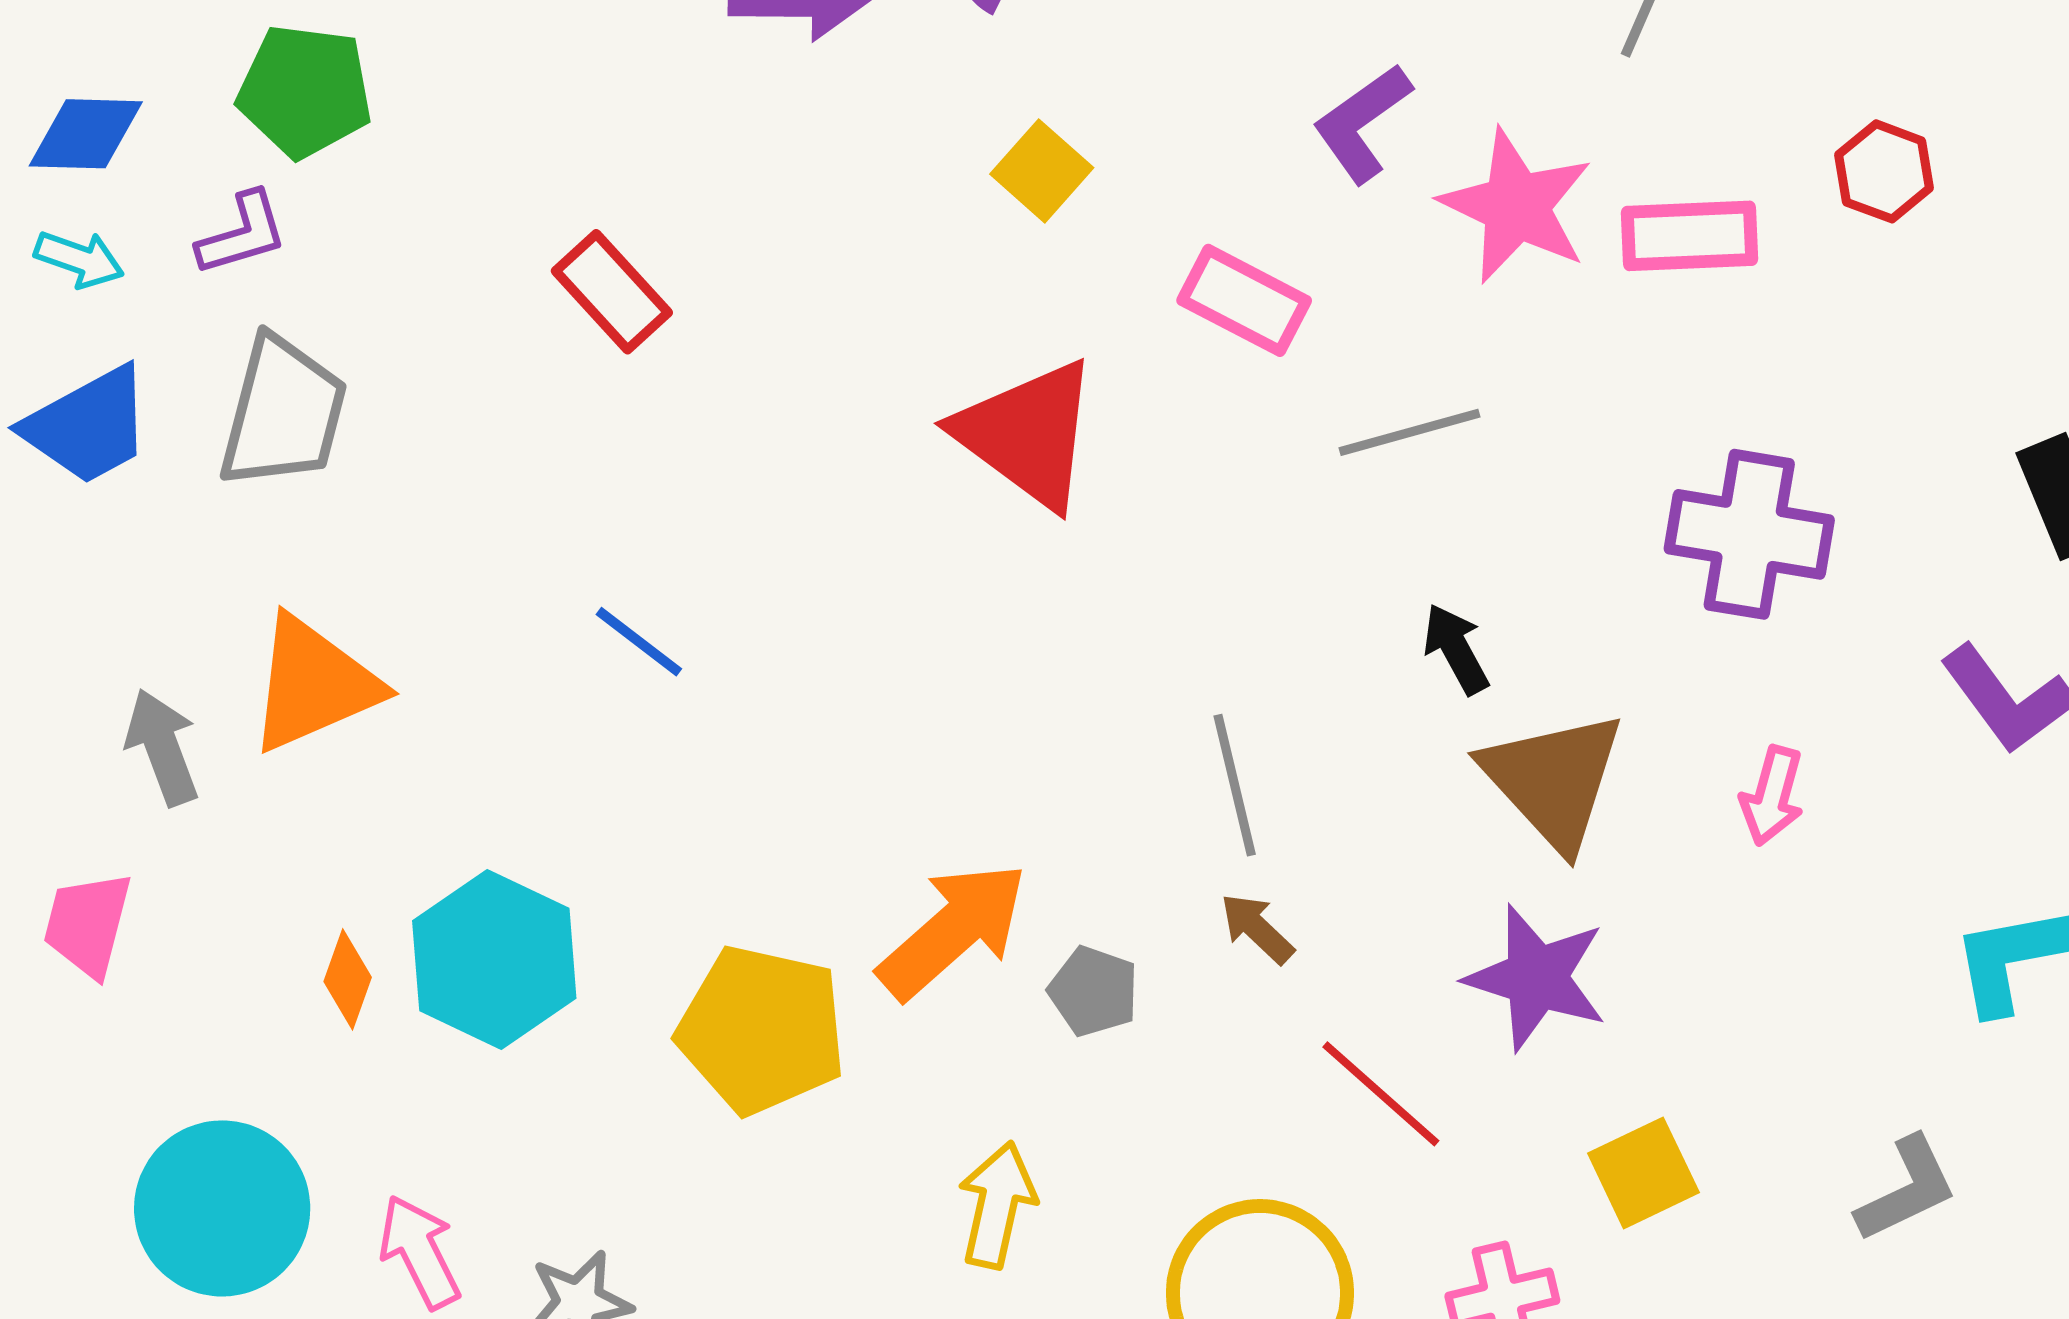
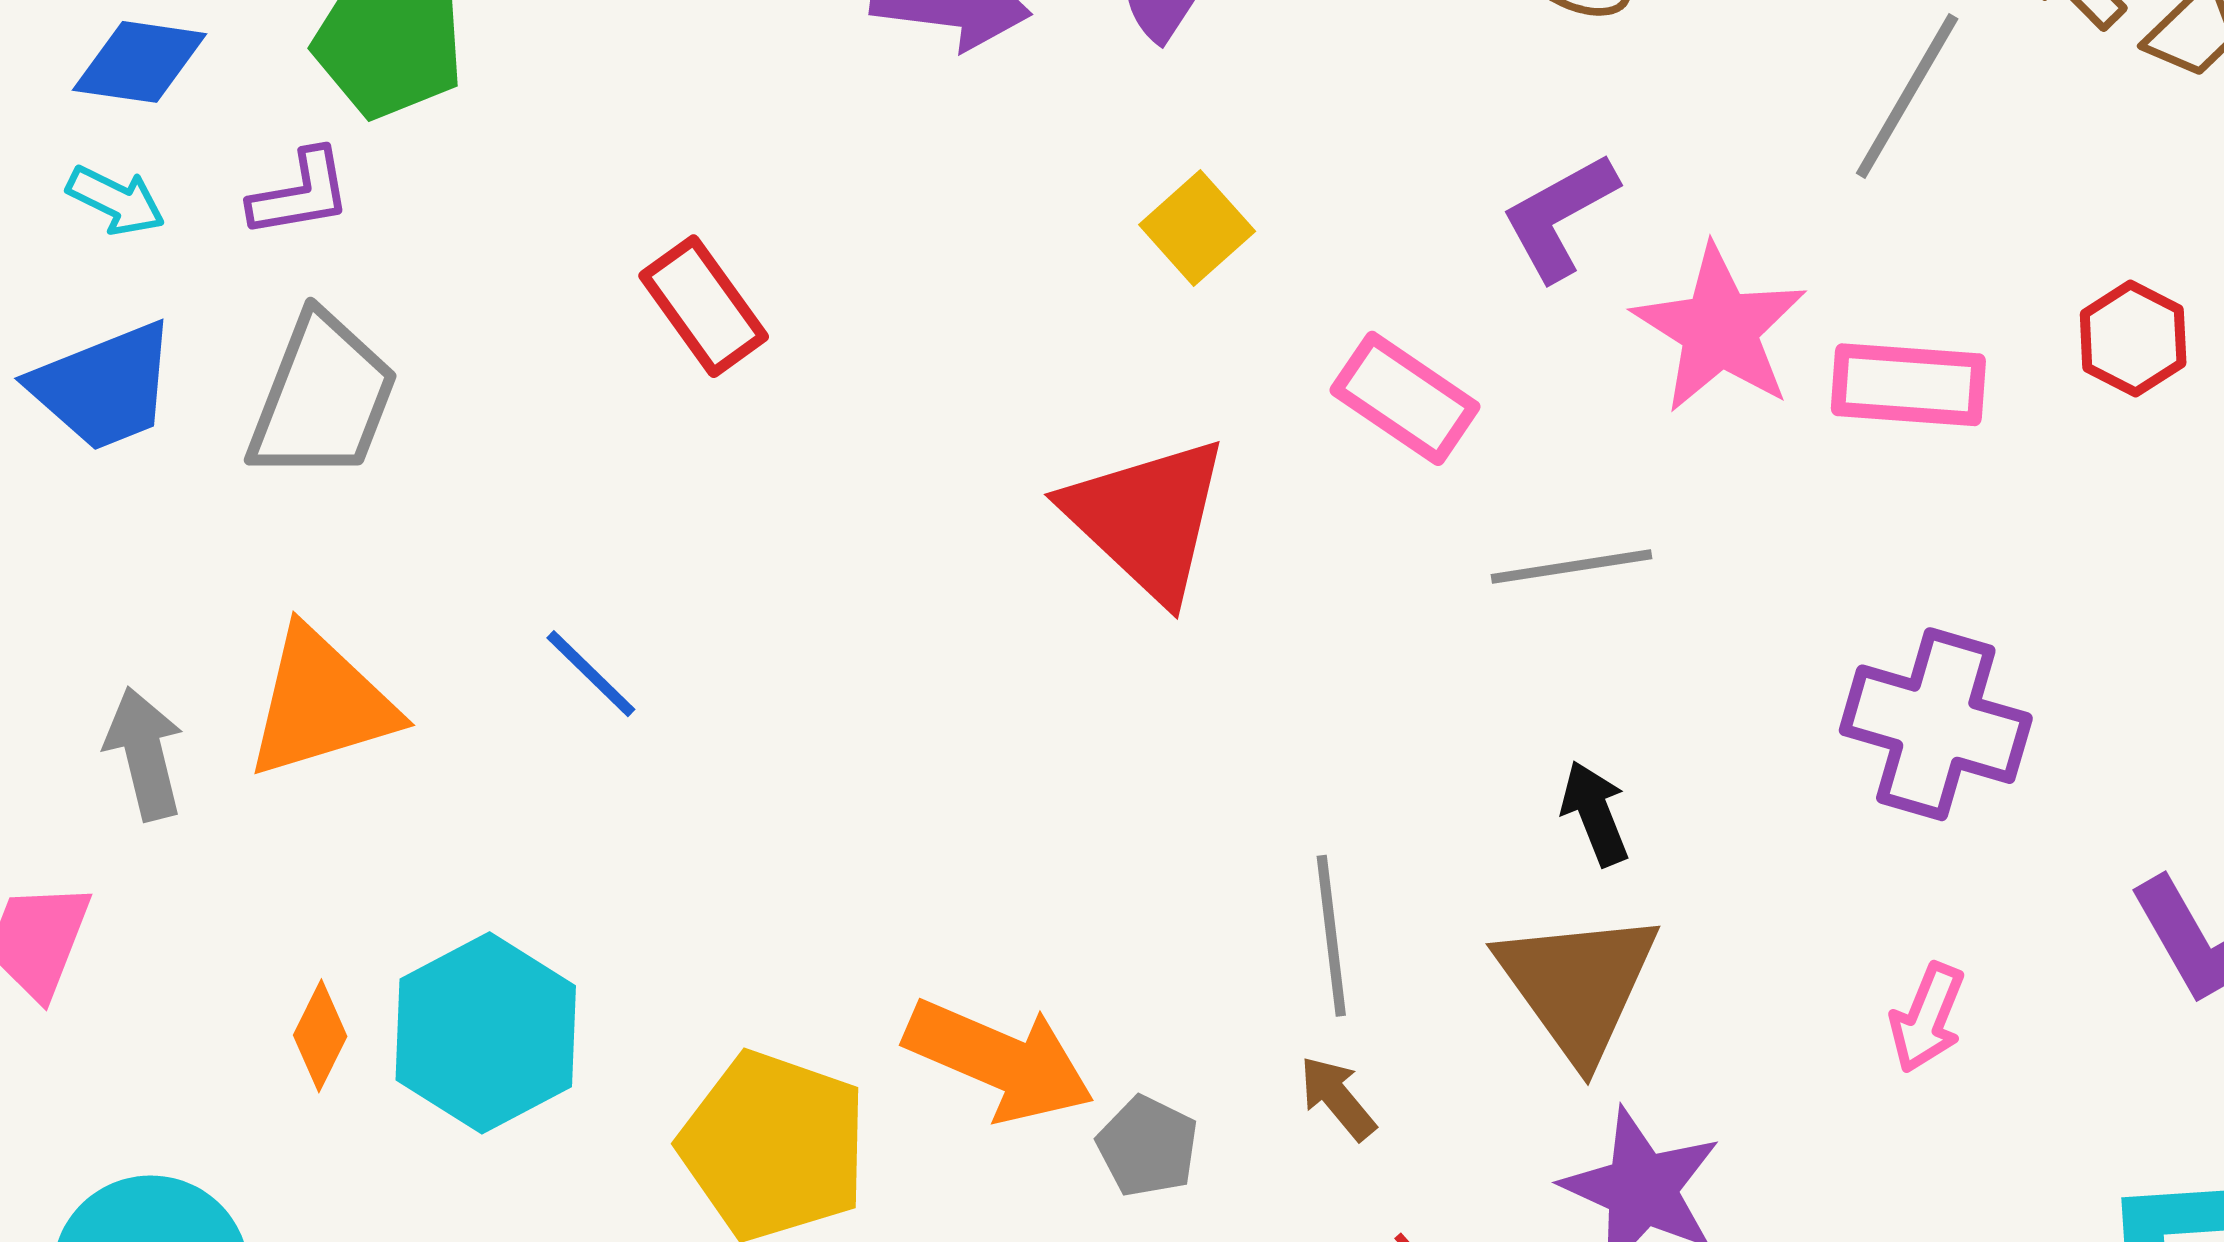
blue line: (639, 642) -> (591, 674), moved
brown triangle: (1553, 780) -> (1578, 985), moved
orange arrow: (953, 930) -> (999, 1060), turned 58

